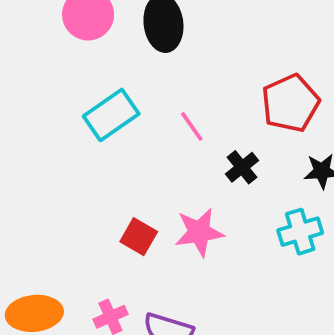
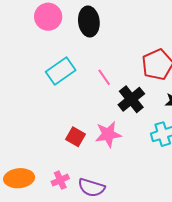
black cross: (242, 167) -> (131, 99), size x1.5

